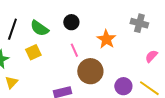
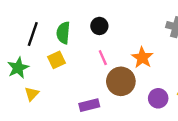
green semicircle: (39, 28) -> (63, 33), turned 60
orange star: (106, 39) -> (142, 58), moved

